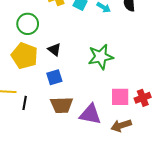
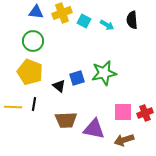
black triangle: (54, 50) -> (59, 86), moved
blue square: (54, 77) -> (77, 78), moved
black line: (25, 103) -> (34, 104), moved

